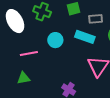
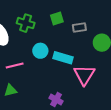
cyan rectangle: (85, 37) -> (63, 58), moved

